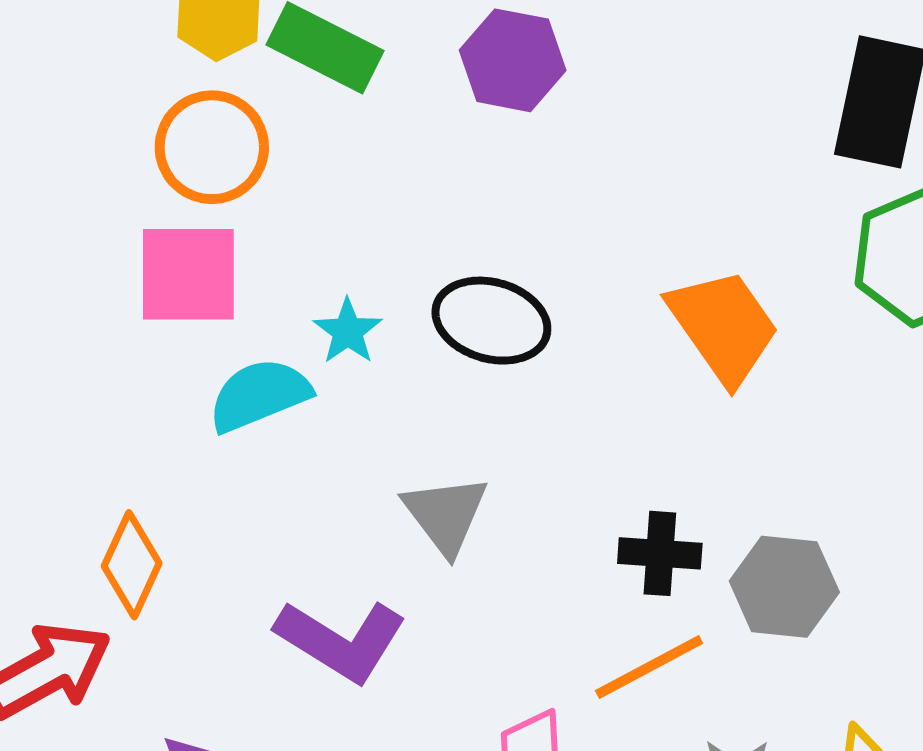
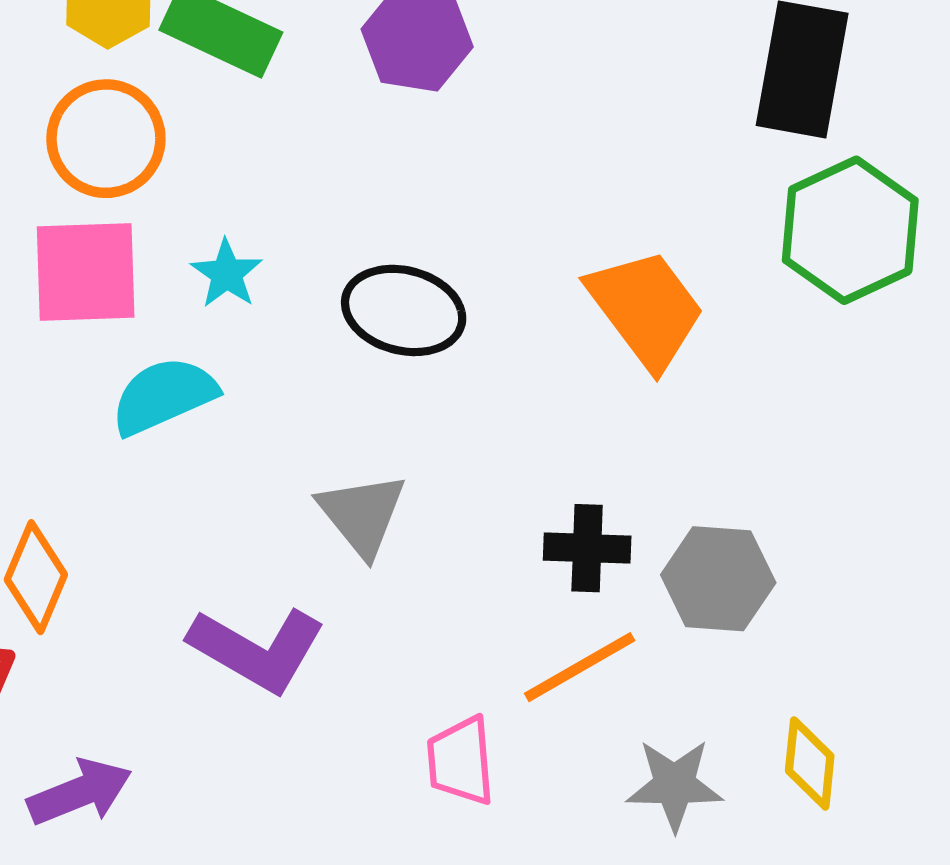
cyan star: (348, 331) -> (227, 274), moved

